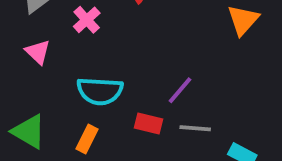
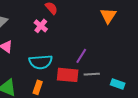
pink cross: (87, 20) -> (41, 26), moved
red rectangle: (149, 123) -> (68, 75), size x1.5

